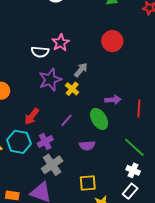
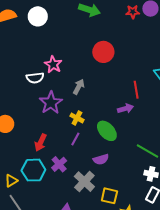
yellow cross: (72, 89) -> (77, 118), moved
purple arrow: (113, 100) -> (125, 109), moved
red line: (139, 109) -> (136, 90), moved
gray cross: (52, 165) -> (84, 182), moved
yellow square: (88, 183) -> (109, 196), turned 30

